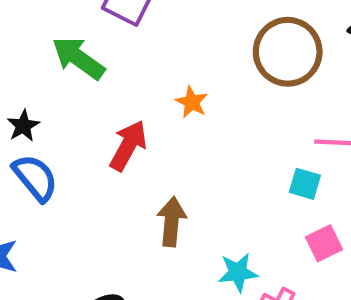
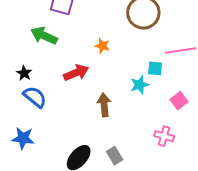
red arrow: (128, 146) -> (76, 73), turned 50
cyan square: (305, 184) -> (155, 68), moved
cyan star: (238, 272) -> (140, 85), moved

